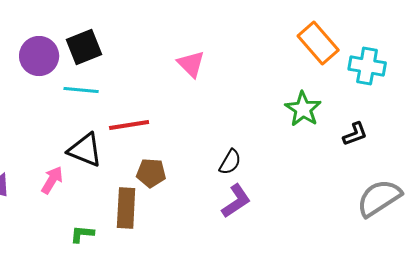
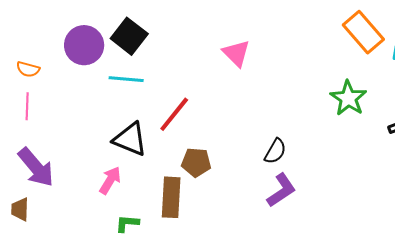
black square: (84, 47) -> (129, 36), turned -30
red line: (129, 125) -> (174, 114), turned -42
pink arrow: (52, 180) -> (110, 180), moved

